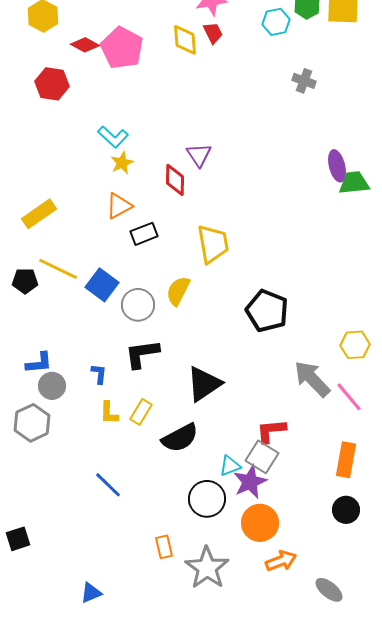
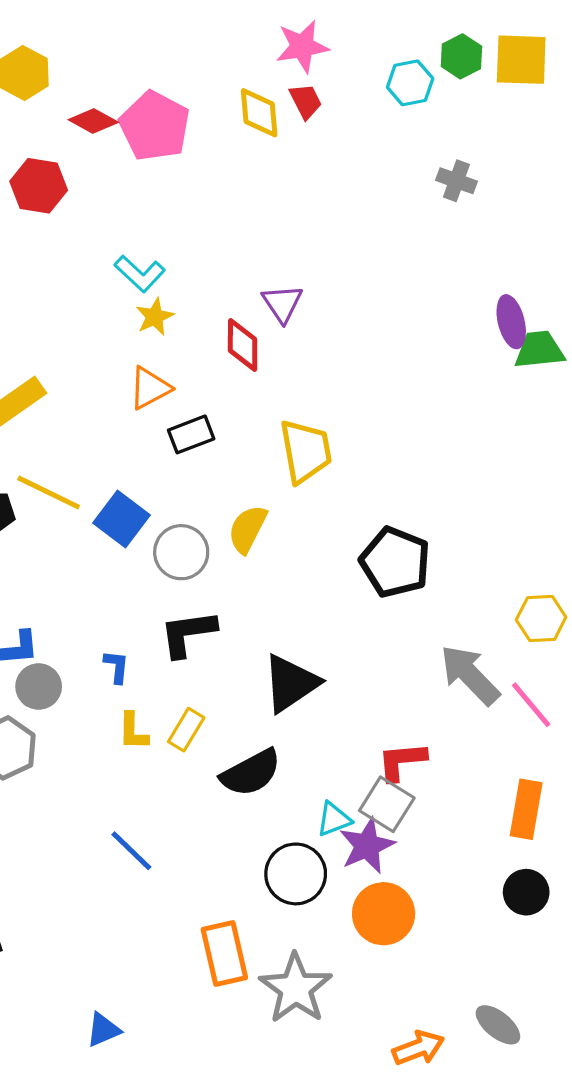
orange rectangle: (164, 547) -> (224, 954), size x1.6
orange arrow: (281, 561) -> (418, 1048), moved

